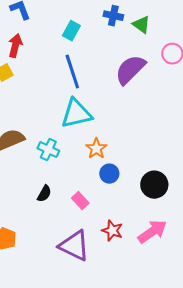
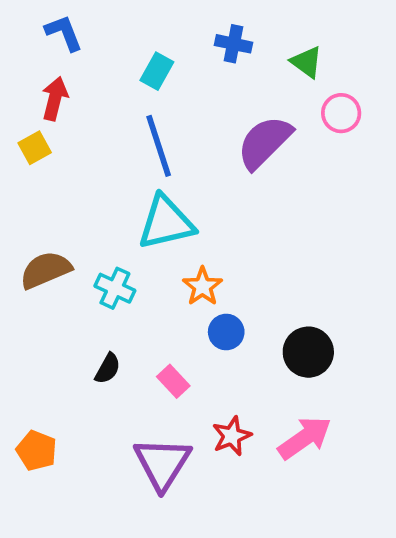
green triangle: (141, 25) -> (306, 62), moved
red star: (112, 231) -> (232, 436), turned 30
purple triangle: (74, 246) -> (162, 463), turned 36

